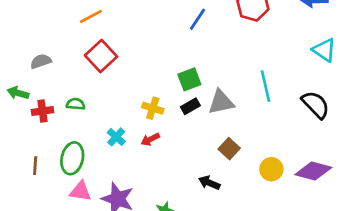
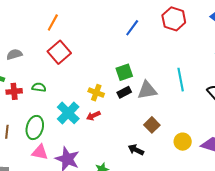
orange line: (91, 16) -> (53, 23), turned -36
cyan cross: (116, 137) -> (68, 113), size x1.6

